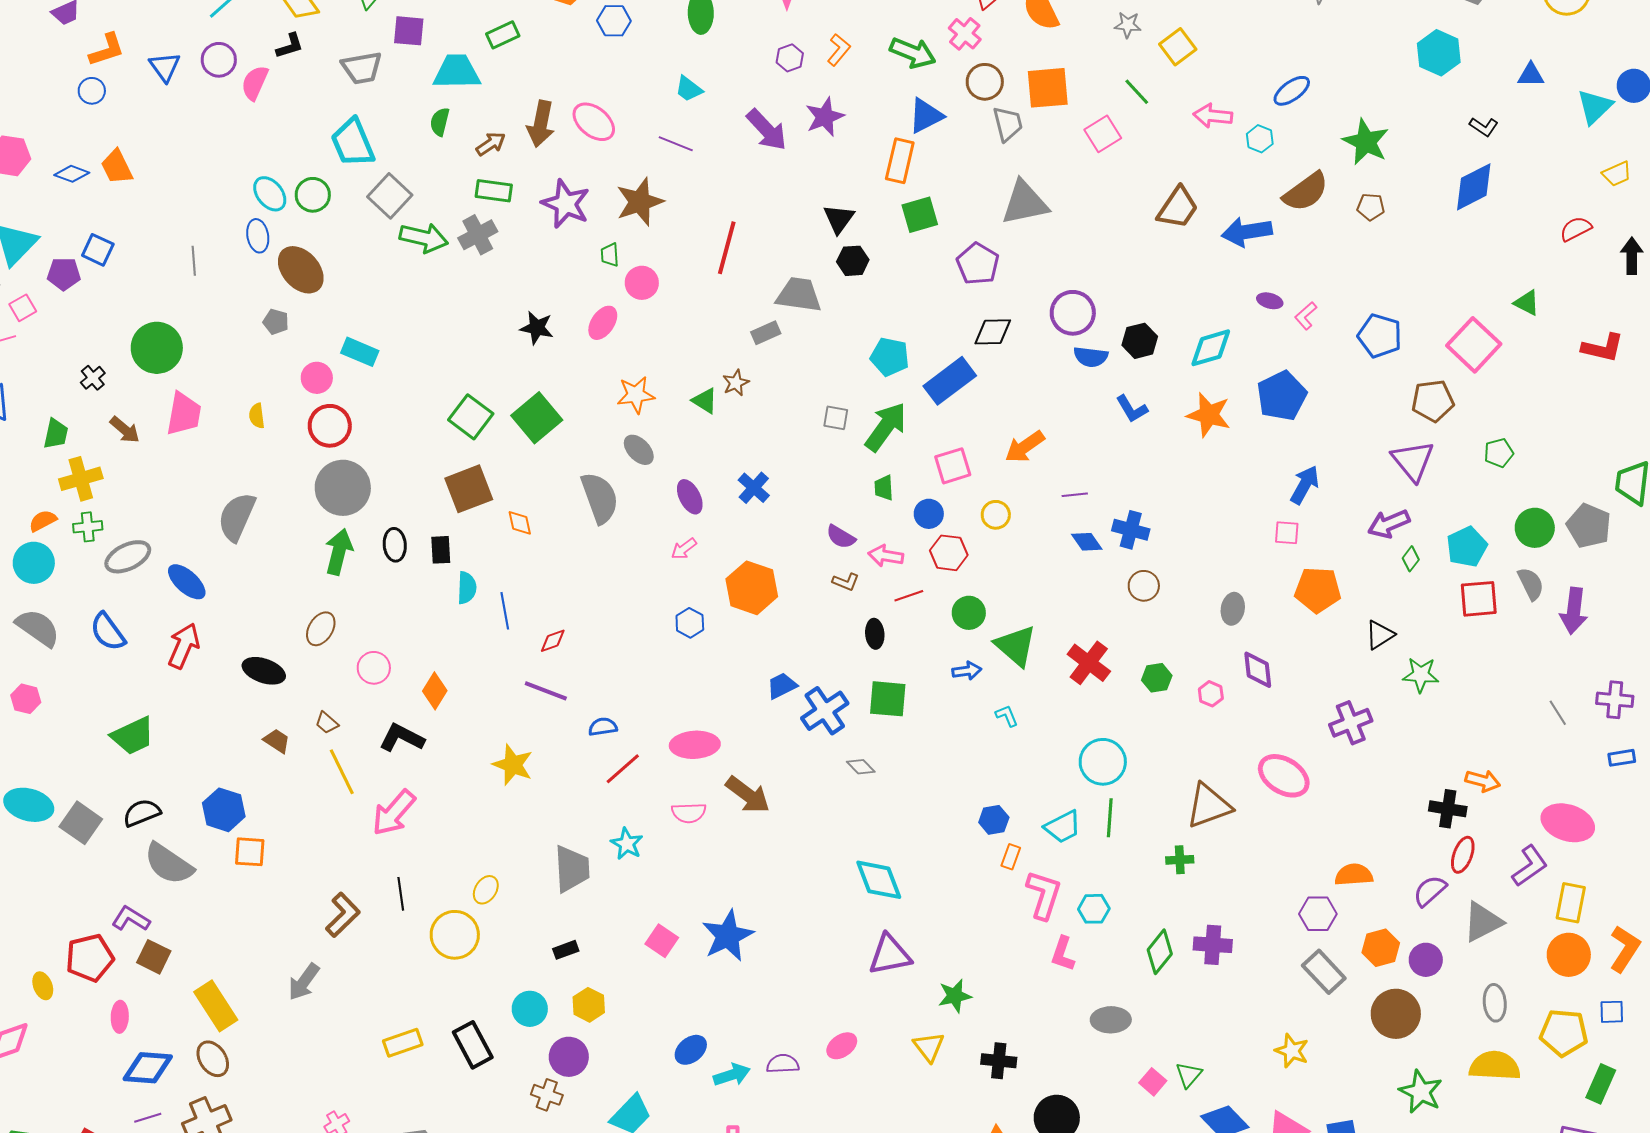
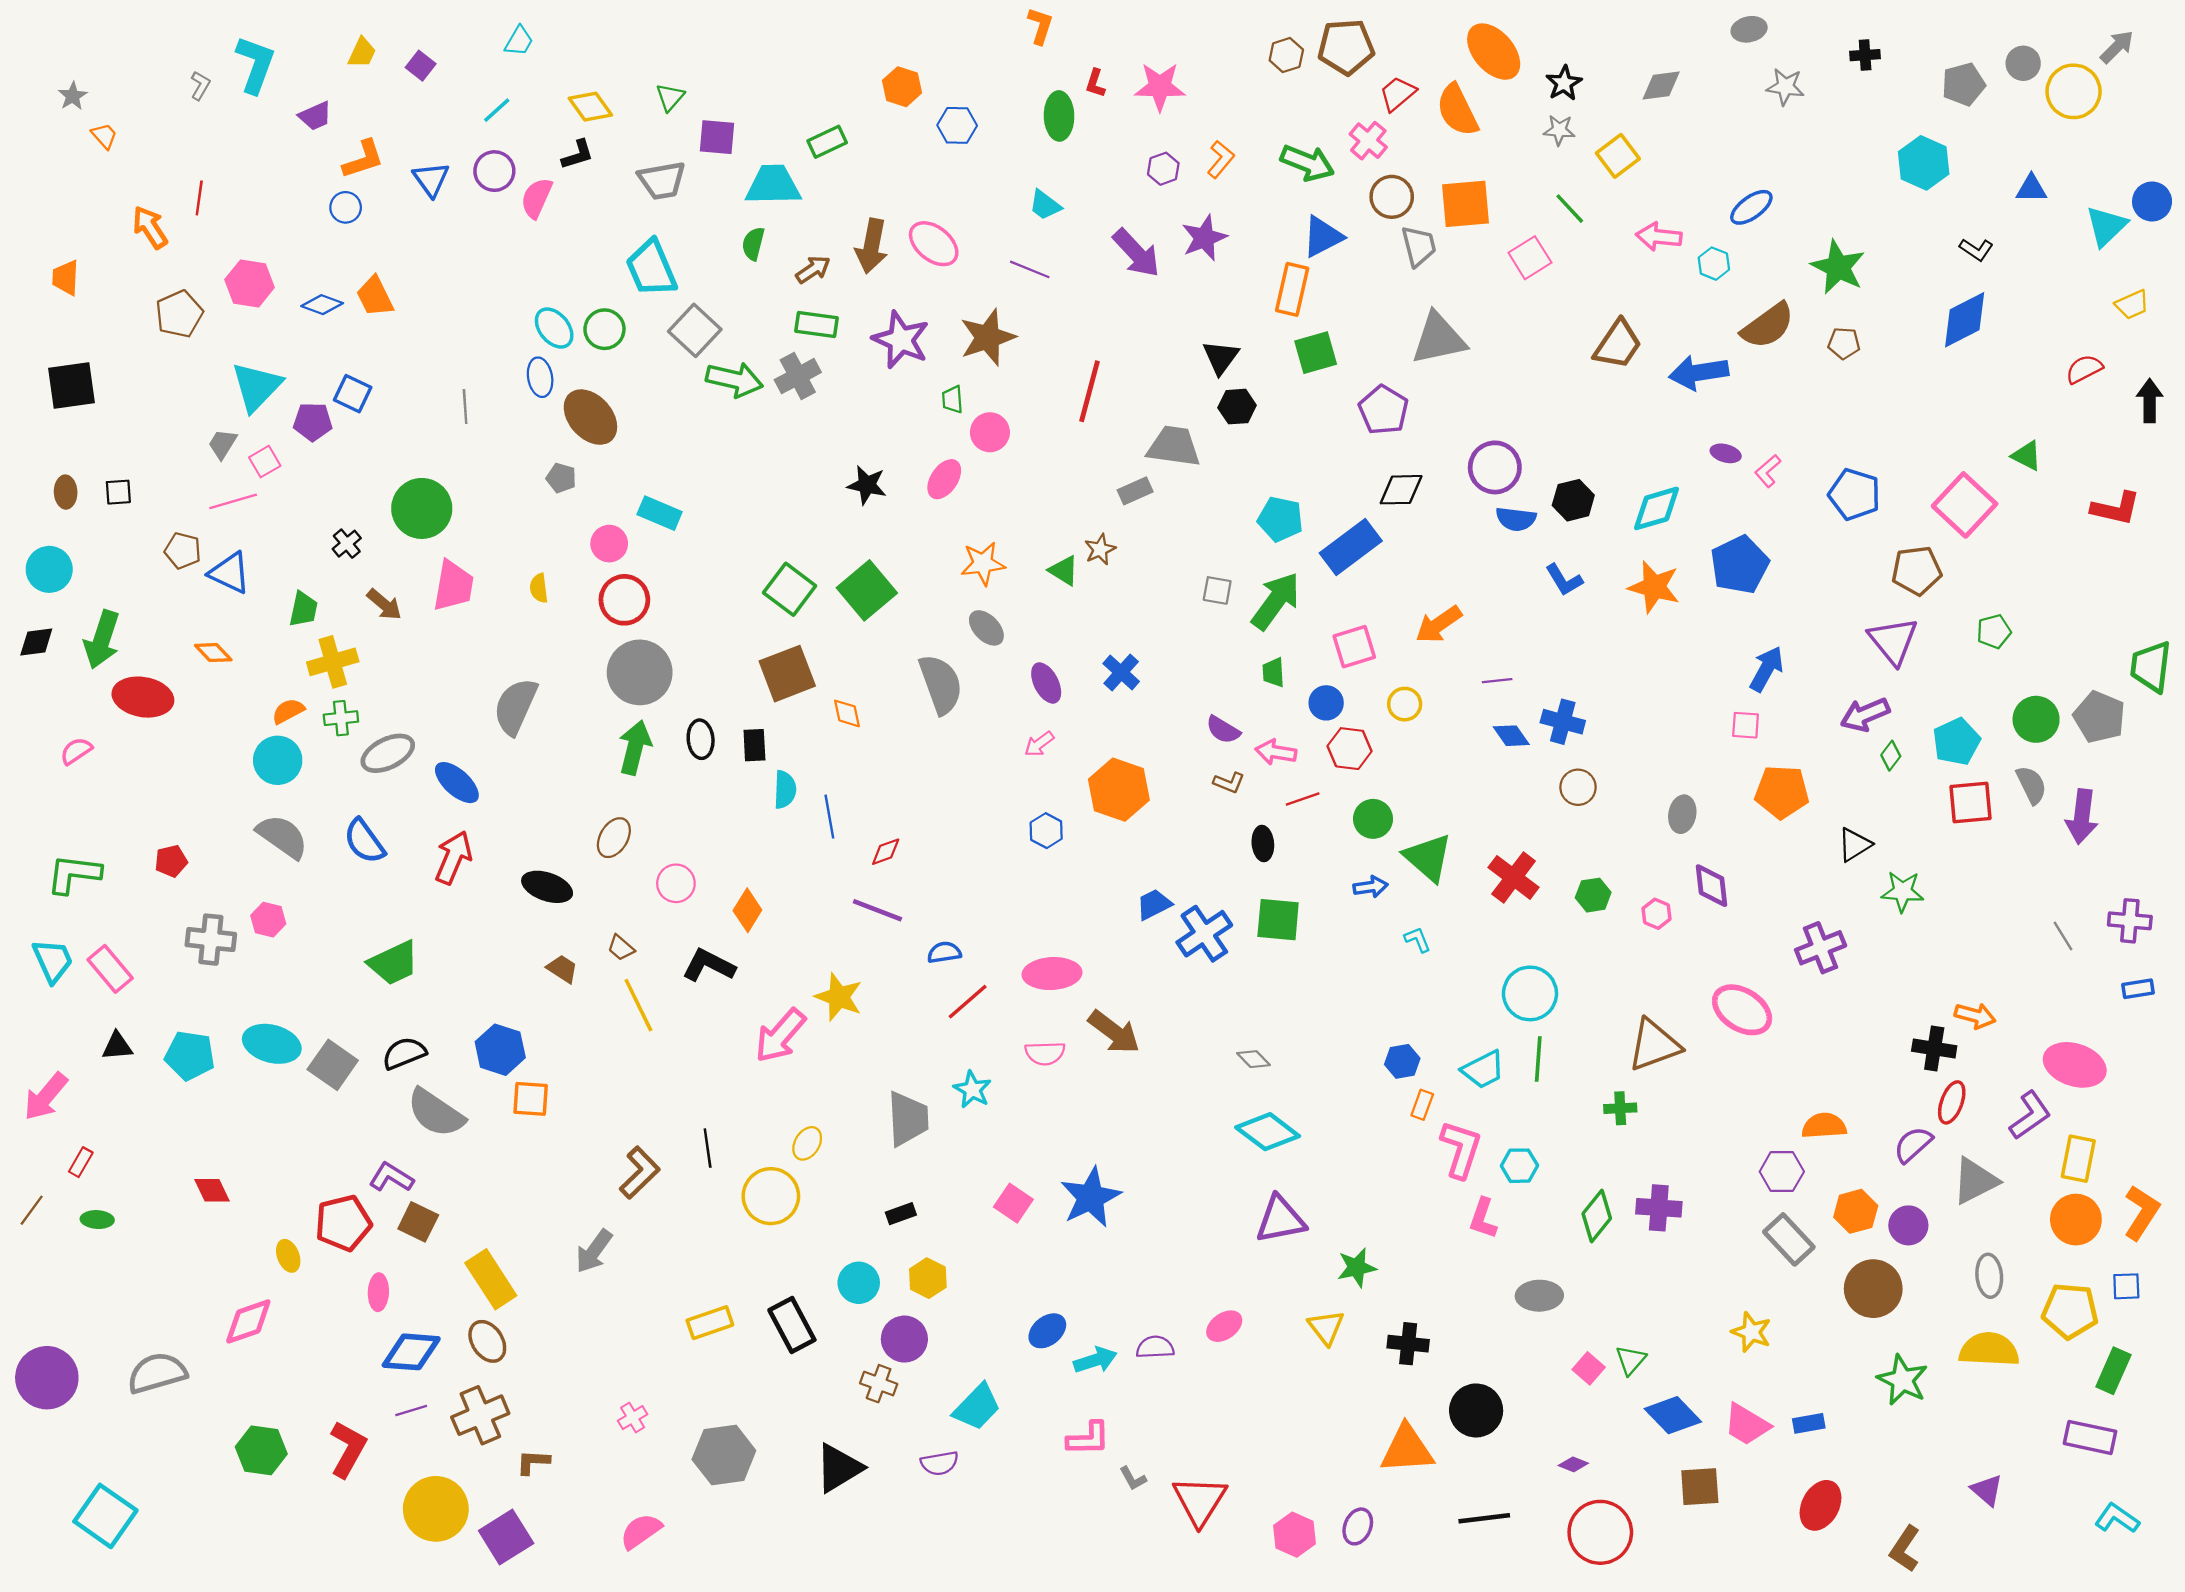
gray diamond: (861, 767) -> (1253, 1059), moved
pink arrow: (394, 813) -> (780, 1036), moved
cyan diamond: (879, 880) -> (1268, 1132), turned -32

